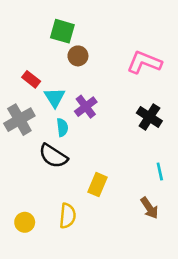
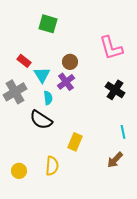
brown circle: (78, 56) -> (70, 62), moved
pink L-shape: (144, 62) -> (111, 48), turned -128
brown arrow: (149, 208) -> (115, 160), turned 78

